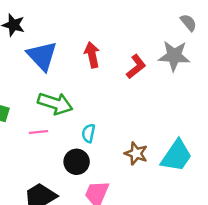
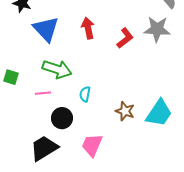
black circle: (77, 162) -> (62, 118), moved

